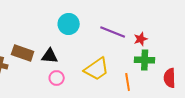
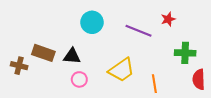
red star: (141, 39) -> (168, 19), moved
green cross: (145, 60) -> (185, 53), moved

